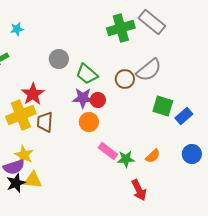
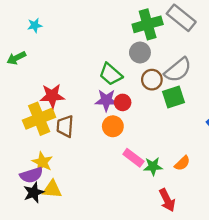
gray circle: (59, 59) -> (140, 53), moved
red star: (33, 94) -> (52, 96), turned 30
green square: (163, 106) -> (174, 97), moved, turned -35

